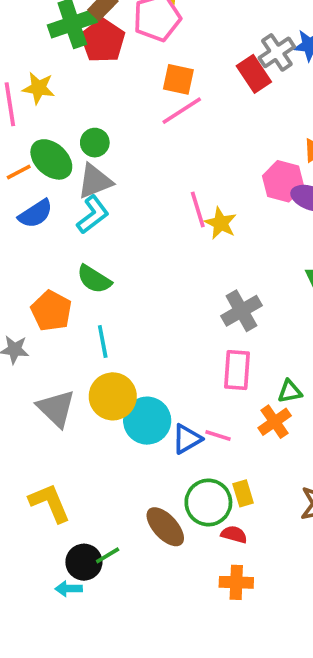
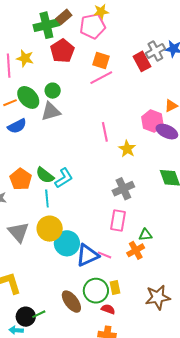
red pentagon: (103, 41) -> (62, 51), moved
cyan L-shape: (93, 215) -> (64, 178), moved
yellow star: (221, 223) -> (127, 149), moved
green semicircle: (94, 279) -> (45, 175), moved
blue triangle: (187, 439) -> (87, 255), size x1.4

